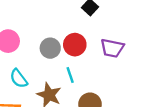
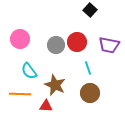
cyan line: (70, 75) -> (88, 68), moved

